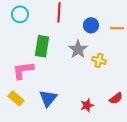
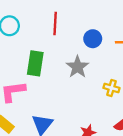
yellow cross: (99, 60) -> (111, 88), moved

